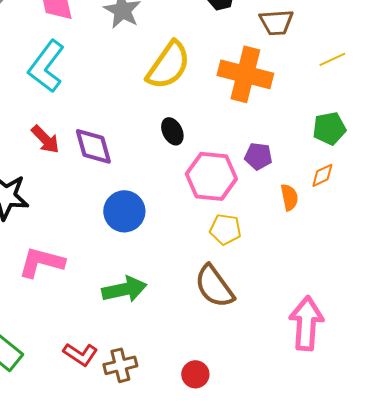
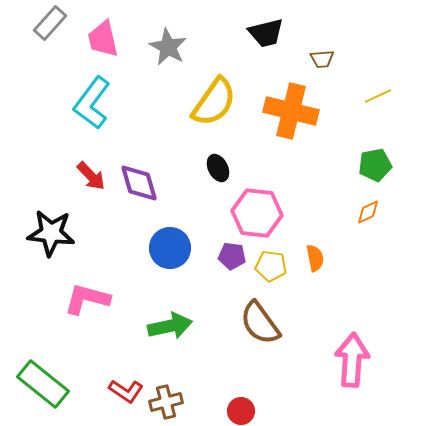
brown trapezoid: (276, 22) -> (322, 59), size x0.7
purple pentagon: (258, 156) -> (232, 256), moved
orange semicircle: (289, 197) -> (315, 258), moved

